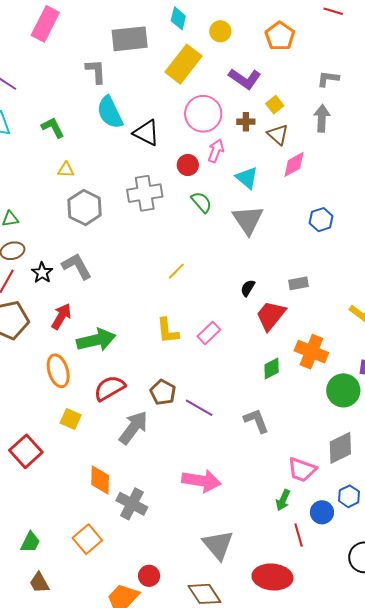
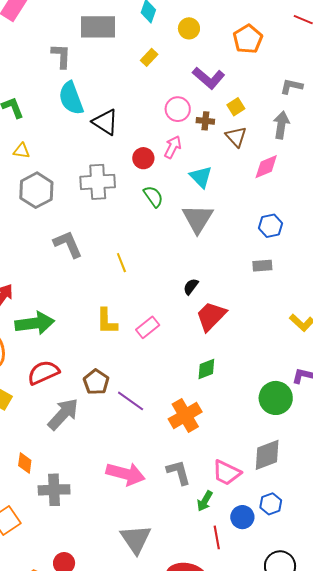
yellow rectangle: (184, 64) -> (149, 57), size x0.5
pink circle: (203, 114) -> (178, 109), moved, size x0.7
pink diamond: (294, 164) -> (266, 167), moved
gray L-shape: (77, 266) -> (68, 244), moved
yellow line: (176, 271) -> (121, 263), turned -72
gray rectangle: (299, 283) -> (262, 266), moved
orange cross: (311, 352) -> (185, 415), moved, turned 32
gray L-shape: (256, 421) -> (179, 472), moved
orange diamond: (100, 480) -> (25, 463), size x0.7
gray cross: (132, 504) -> (54, 490), turned -36

